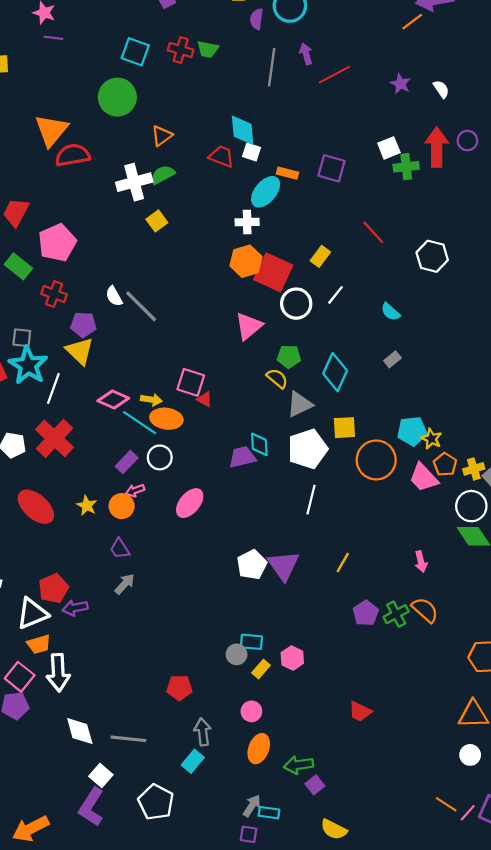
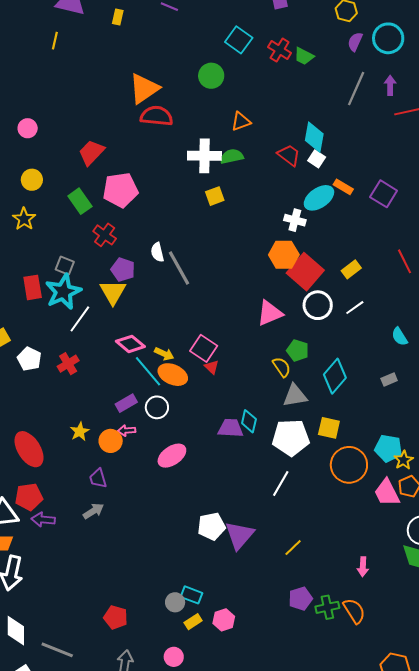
green circle: (117, 97) -> (211, 76), size x0.7
red cross: (55, 438) -> (68, 364), size x0.6
red ellipse: (36, 507) -> (29, 449), moved

